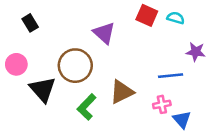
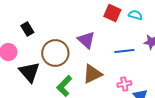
black rectangle: (30, 23) -> (27, 29), moved
purple triangle: (104, 33) -> (86, 40), moved
blue line: (171, 76) -> (124, 51), moved

